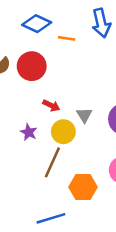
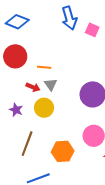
orange line: (67, 38) -> (44, 67), moved
gray triangle: (84, 115) -> (51, 84), moved
brown line: (52, 162) -> (27, 144), moved

